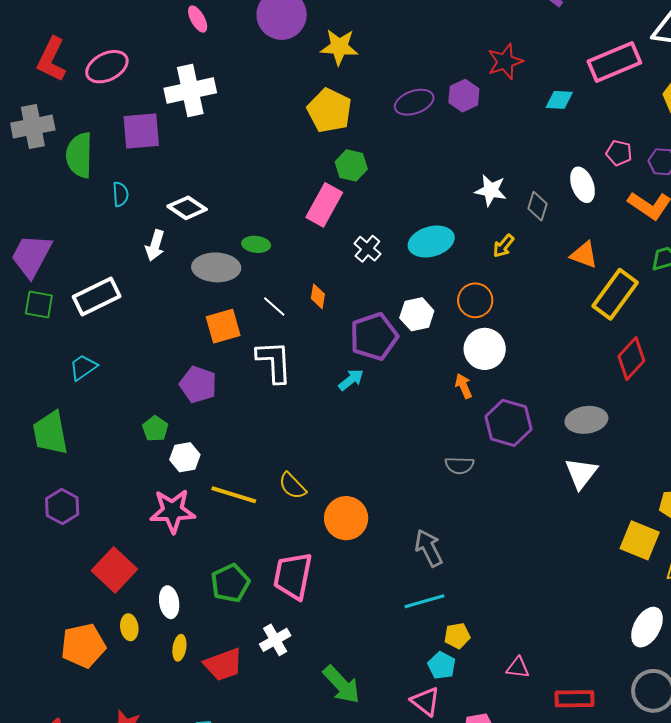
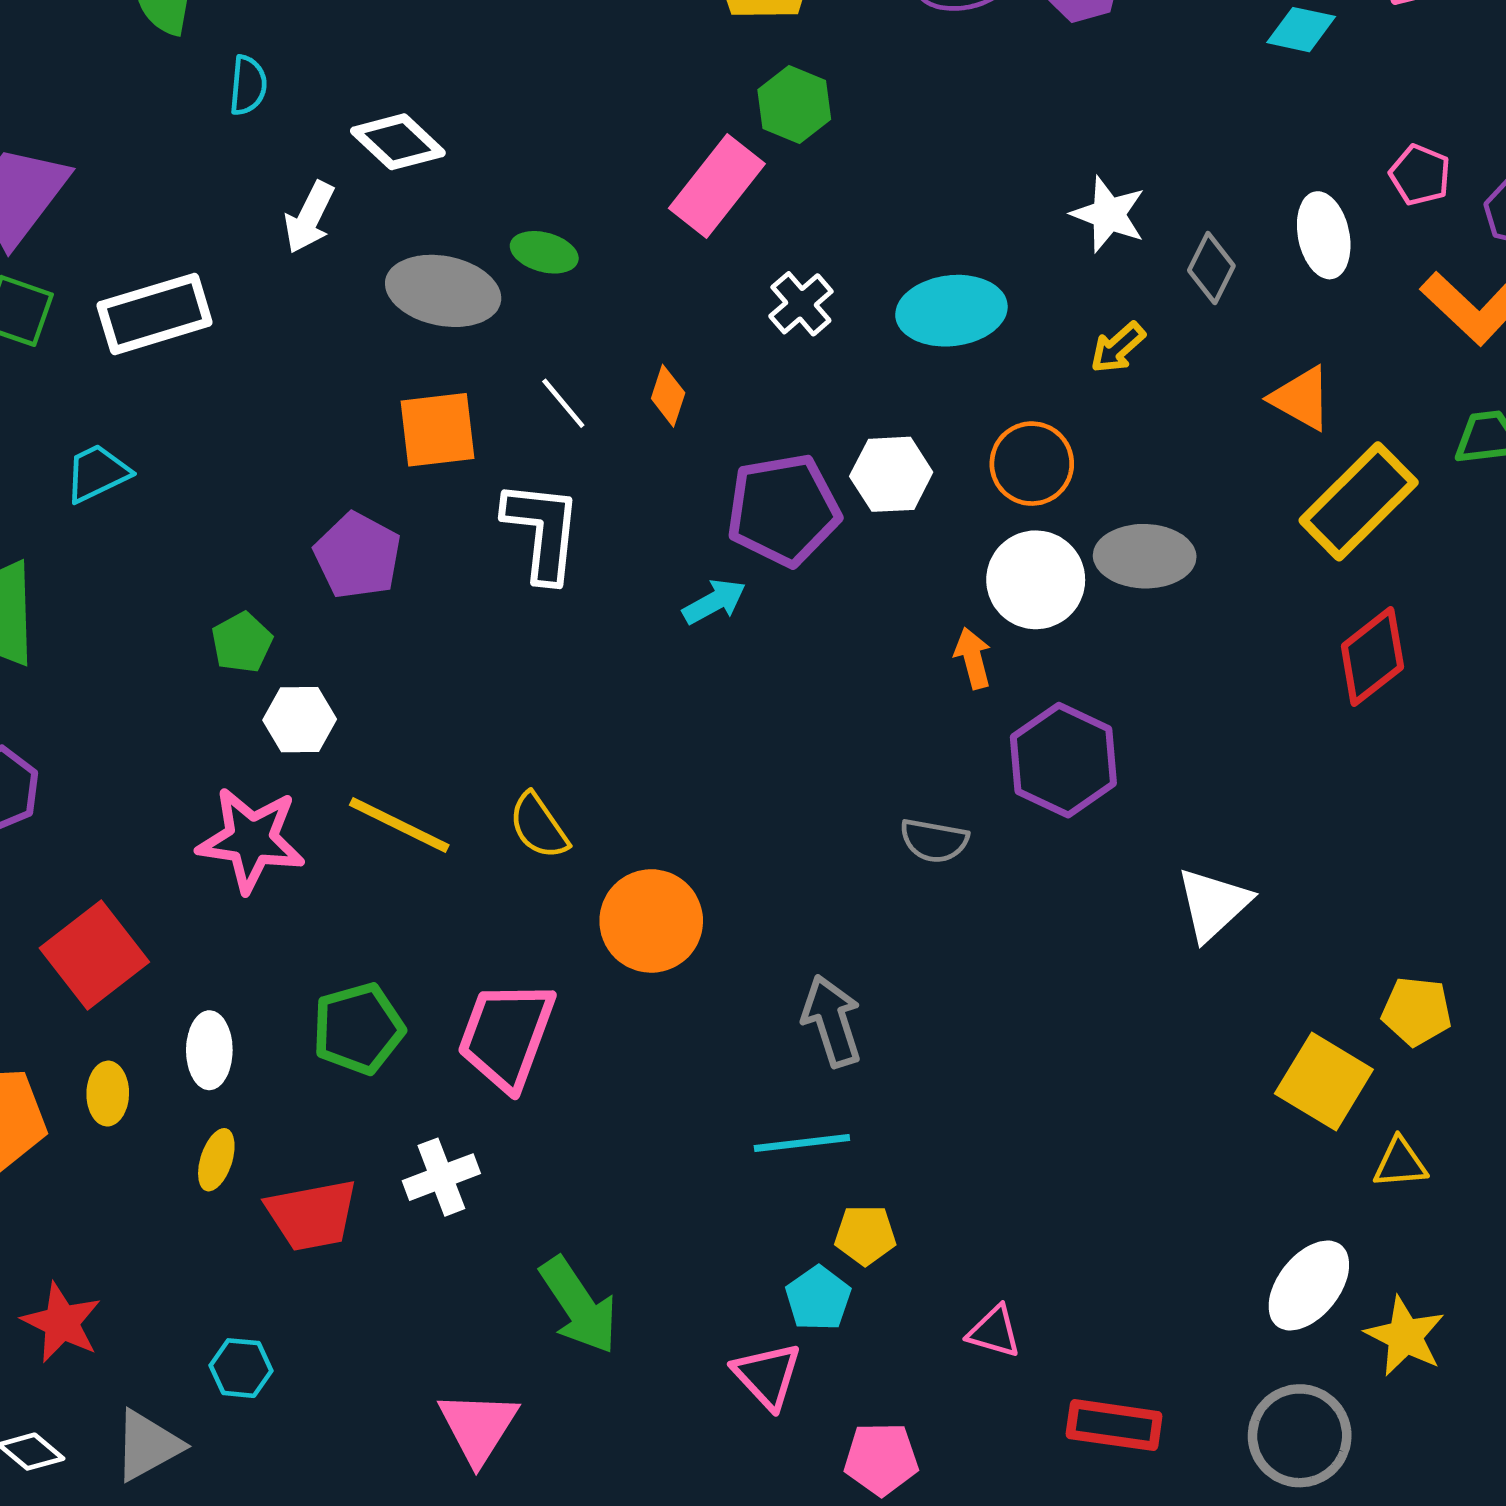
gray ellipse: (586, 420) -> (1145, 556), moved

